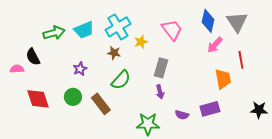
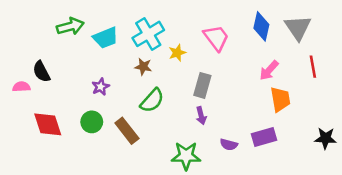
green arrow: (54, 33) -> (70, 26), moved
pink arrow: (215, 45) -> (269, 70), moved
red line: (241, 60) -> (313, 67), moved

